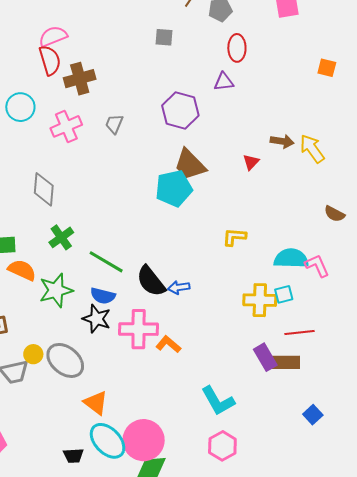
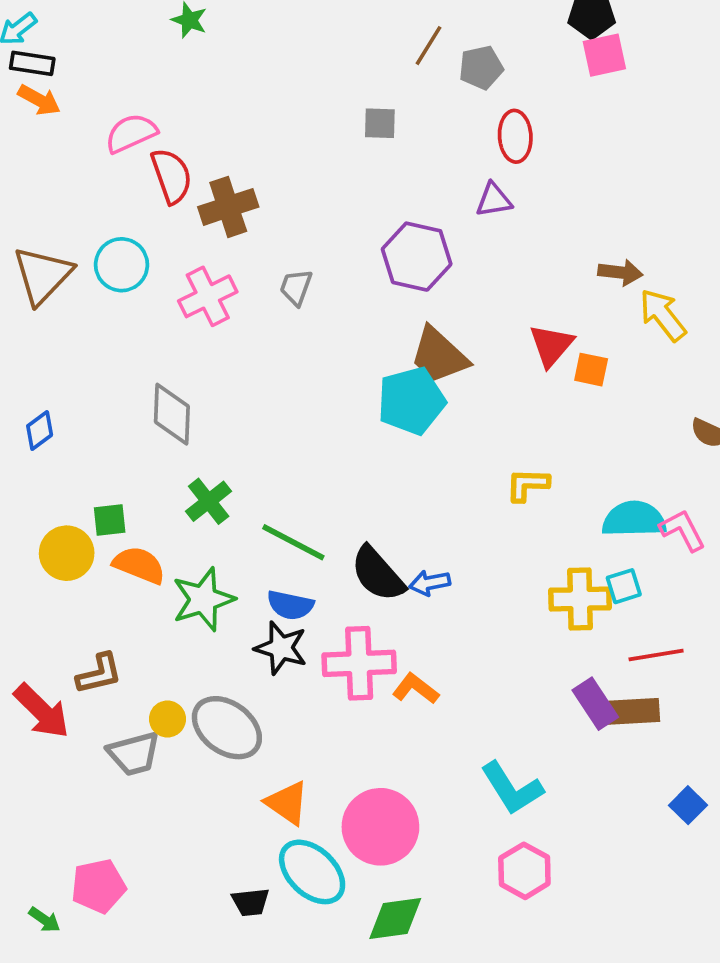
pink semicircle: (53, 36) -> (131, 133), moved
orange square: (327, 68) -> (591, 370), moved
brown arrow: (282, 141) -> (620, 272), moved
red triangle: (251, 162) -> (551, 345), size x1.5
pink circle: (144, 440) -> (380, 827), moved

